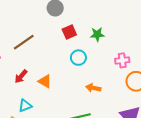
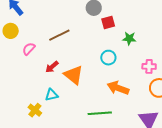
red square: (69, 32) -> (108, 22), moved
orange triangle: (45, 81) -> (74, 75), size x1.5
orange arrow: (93, 88) -> (118, 88), size x1.5

